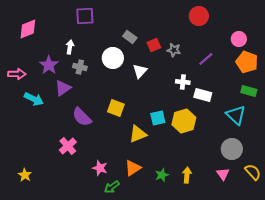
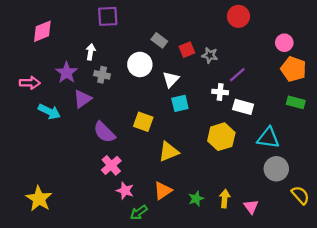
purple line: (206, 59) -> (237, 75), moved
cyan triangle: (236, 115) -> (268, 138), moved, turned -35
cyan square: (158, 118) -> (180, 103), moved
pink cross: (68, 146) -> (111, 165), moved
pink triangle: (223, 174) -> (251, 207), moved
yellow star: (25, 175) -> (39, 199), size x1.6

